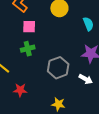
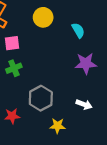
gray hexagon: (58, 68) -> (41, 98), moved
white arrow: (86, 79) -> (84, 104), moved

